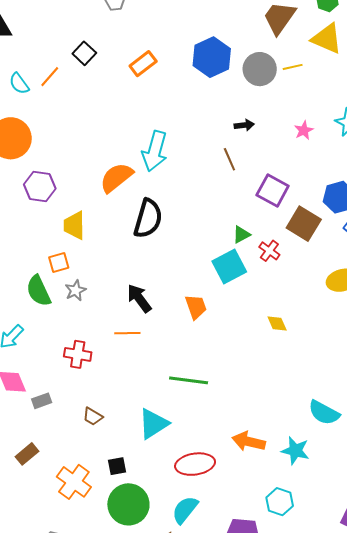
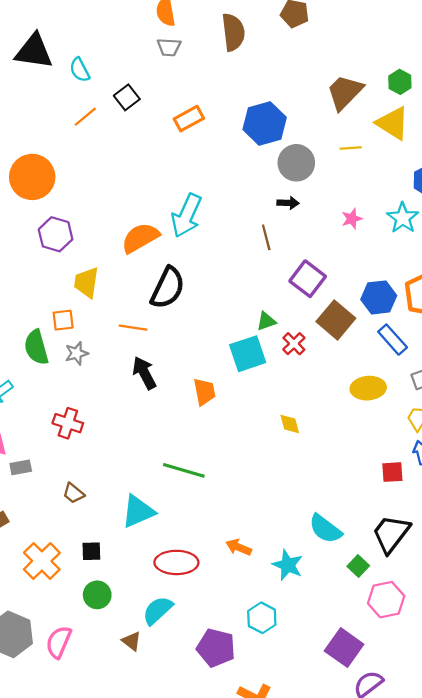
gray circle: (260, 69) -> (296, 163), moved
cyan semicircle: (19, 84) -> (80, 70), moved
orange line: (127, 333) -> (133, 328), moved
orange arrow: (249, 442) -> (239, 547), size x0.7
green circle: (128, 504) -> (97, 595), size x0.6

